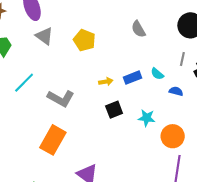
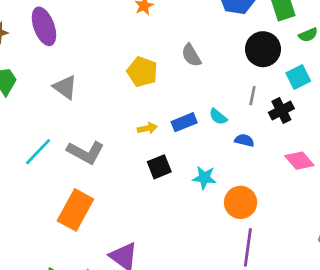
gray triangle: (44, 36) -> (65, 87), moved
yellow pentagon: (84, 40) -> (142, 72), moved
cyan line: (24, 83) -> (38, 152), moved

